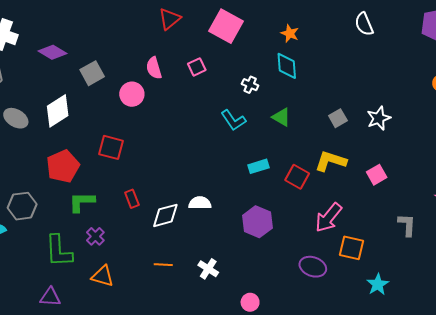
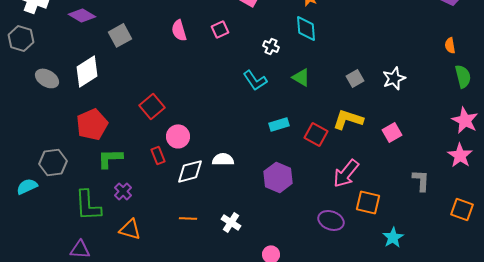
pink circle: (132, 94) -> (178, 136), moved
red square: (111, 147) -> (152, 106), moved, turned 35

